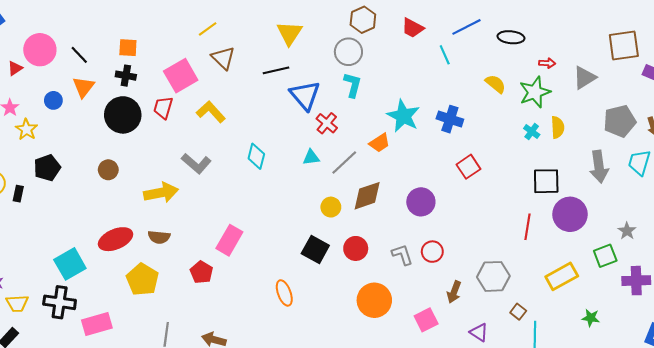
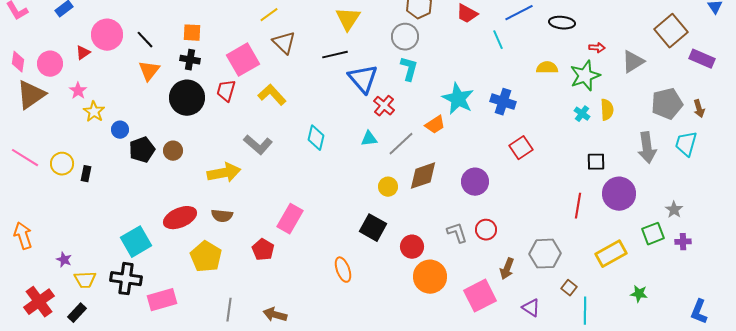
brown square: (624, 46) -> (671, 31), turned -32
yellow semicircle: (495, 84) -> (547, 68), turned -40
blue circle: (53, 100) -> (120, 130), moved
black pentagon: (47, 168) -> (142, 150), moved
black square: (546, 181) -> (596, 162), size x0.7
red circle: (356, 248) -> (412, 247), moved
purple cross: (636, 281) -> (683, 242), moved, size x0.6
pink square: (426, 320) -> (480, 296), size x1.4

